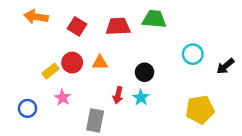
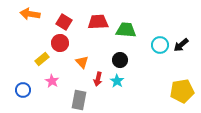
green trapezoid: (154, 19) -> (126, 30), moved
red circle: (72, 63) -> (60, 43), moved
orange triangle: (100, 63) -> (82, 62), moved, turned 48
black arrow: (225, 66) -> (181, 45), moved
yellow pentagon: (200, 110) -> (182, 91), moved

